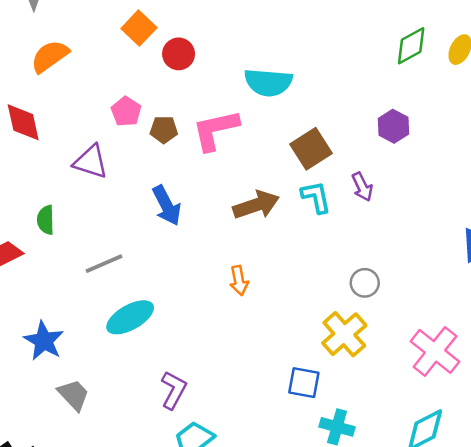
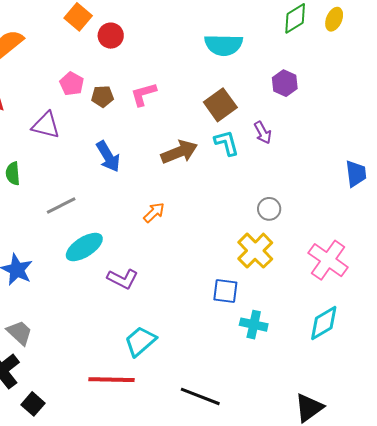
cyan semicircle: (268, 82) -> (224, 45), moved
pink L-shape: (215, 130) -> (143, 94), size x0.7
orange arrow: (239, 280) -> (154, 212), moved, turned -120
purple L-shape: (174, 390) -> (123, 279), moved, turned 92
gray trapezoid: (74, 395) -> (19, 333), moved

